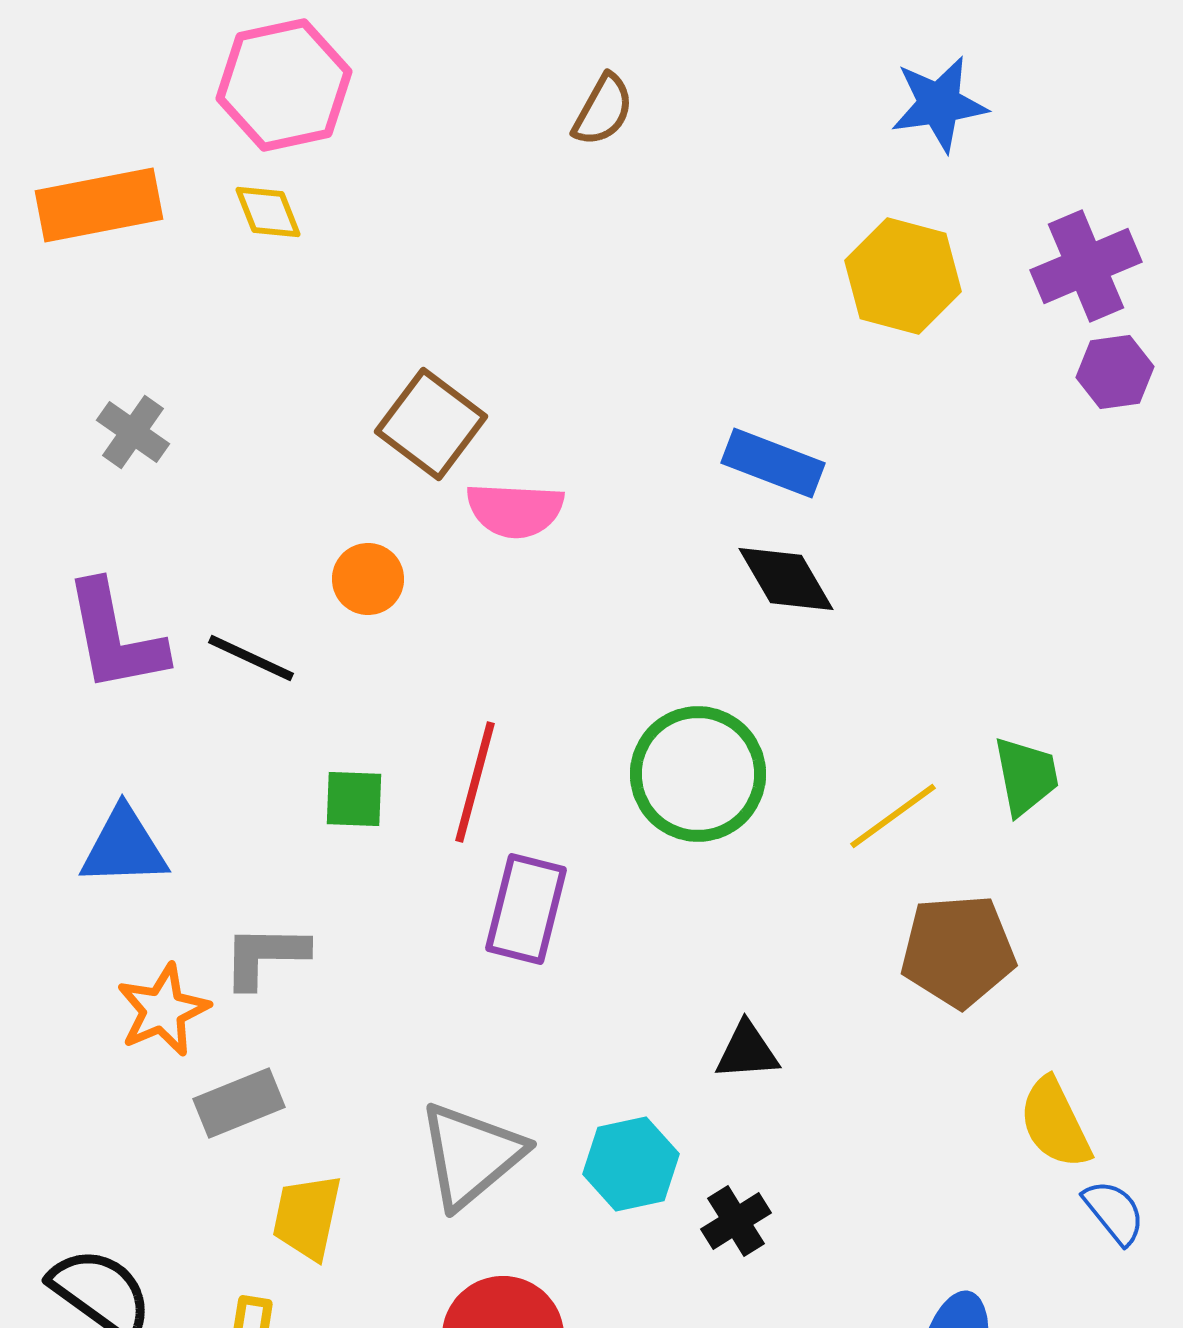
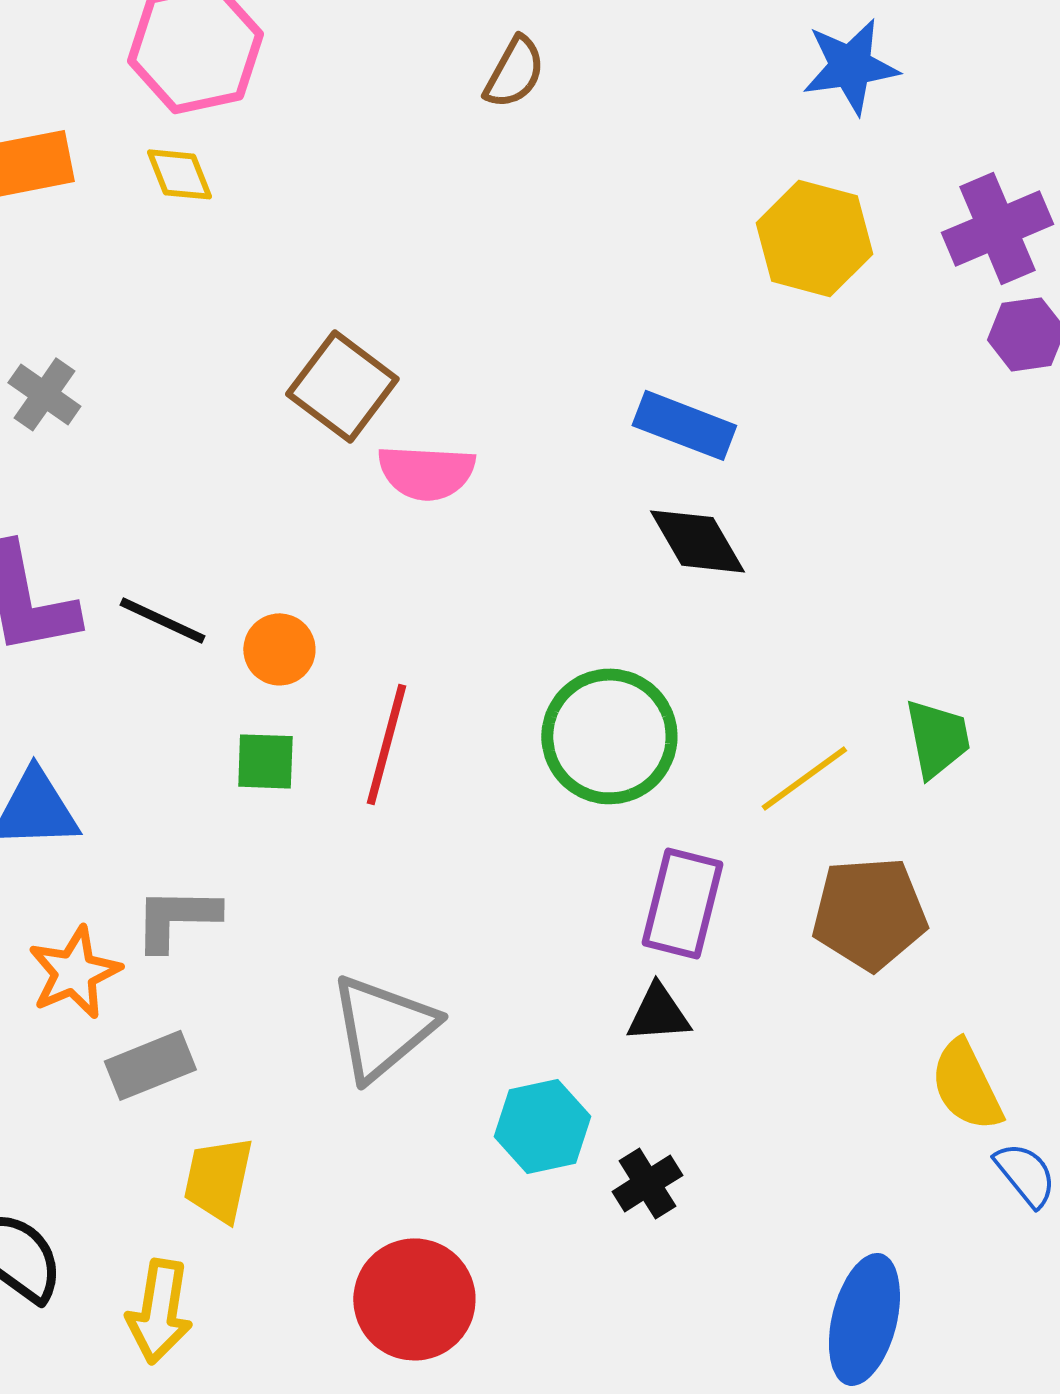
orange circle: (368, 579) -> (279, 649), moved
purple rectangle: (526, 909) -> (682, 903), moved
gray triangle: (471, 1155) -> (382, 1027), moved

